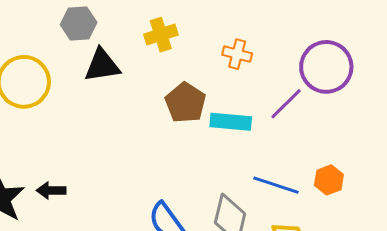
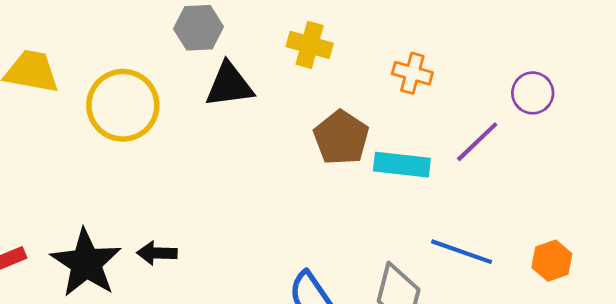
yellow cross: (161, 35) -> (310, 45), turned 32
purple circle: (326, 67) -> (533, 93), size x0.6
orange hexagon: (329, 180) -> (552, 261), moved

